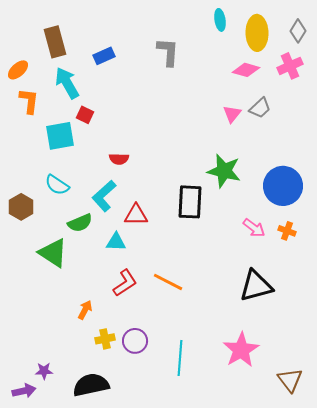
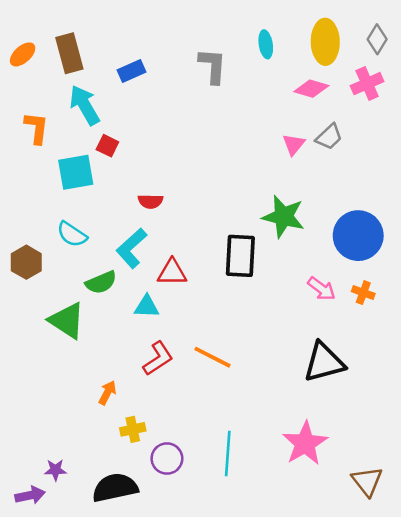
cyan ellipse: (220, 20) -> (266, 44), moved
orange ellipse: (18, 70) -> (23, 54), moved
purple circle: (135, 341) -> (167, 459), moved

